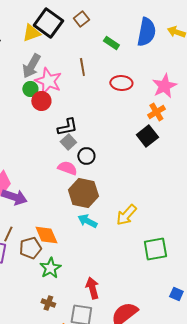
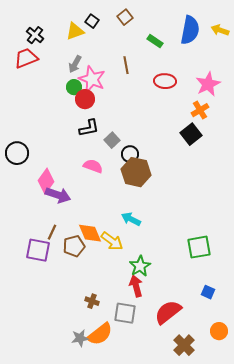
black square: (48, 23) -> (92, 21), size x0.5
gray arrow: (31, 66) -> (75, 64), size x0.7
black L-shape: (67, 127) -> (89, 128), moved
pink semicircle: (67, 168) -> (93, 166), moved
brown hexagon: (83, 193) -> (136, 172), moved
yellow arrow: (126, 215) -> (112, 241), moved, turned -95
green star: (50, 268) -> (140, 266), moved
blue square: (176, 294) -> (208, 292), moved

